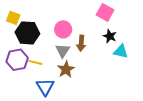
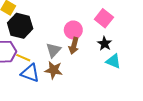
pink circle: (63, 29) -> (73, 30), moved
brown star: (66, 69) -> (54, 70), turned 30
blue triangle: (45, 87) -> (30, 73), moved, turned -48

